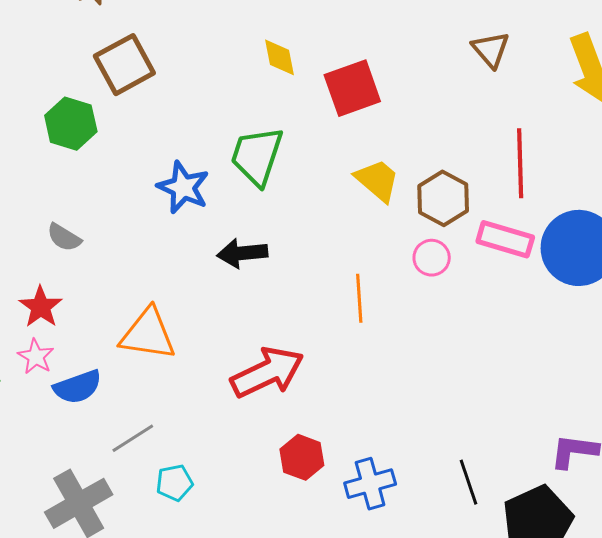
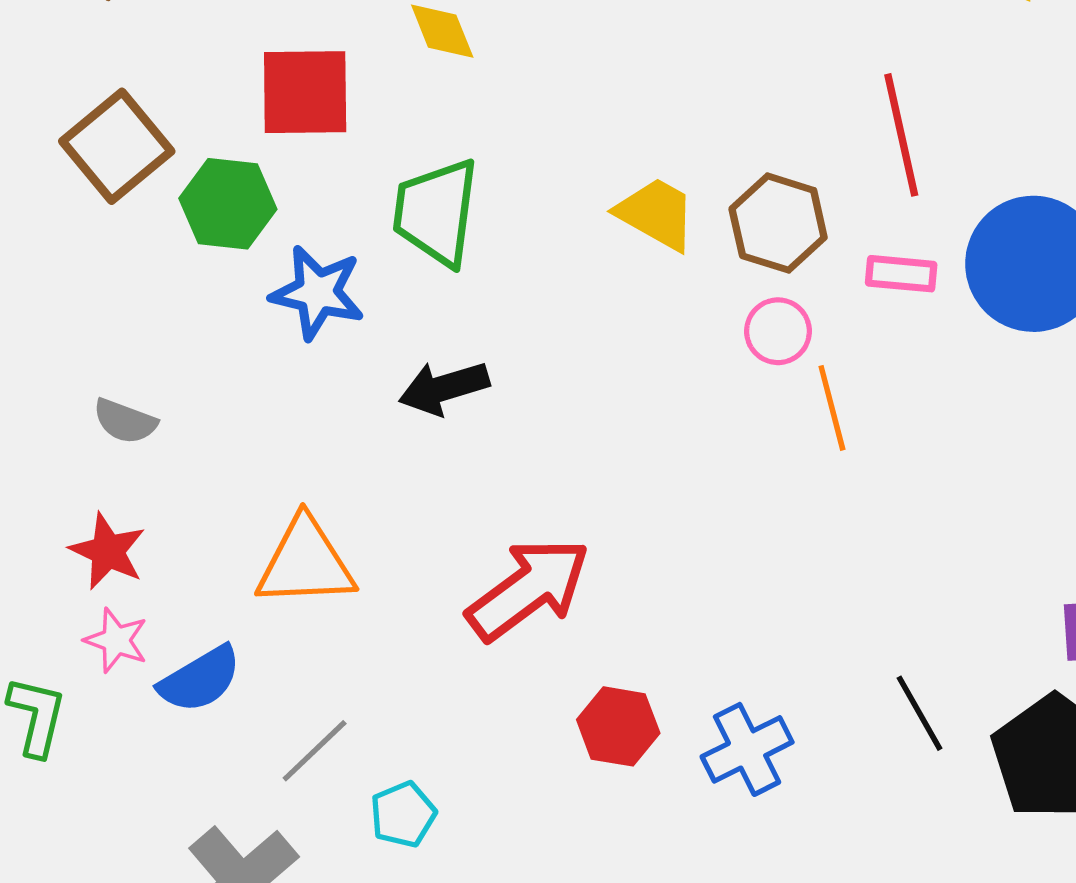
brown square: (124, 65) -> (117, 146), moved
red square: (352, 88) -> (305, 92), moved, turned 30
green hexagon: (71, 124) -> (228, 204), moved
pink rectangle: (505, 239) -> (901, 274), size x0.7
orange line: (359, 298) -> (832, 408), moved

